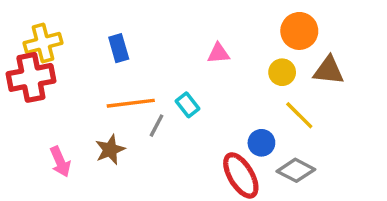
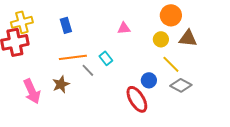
gray line: (157, 126) -> (88, 70), turned -72
pink arrow: (60, 162) -> (32, 91), size x1.4
gray diamond: (296, 170) -> (181, 85), moved

